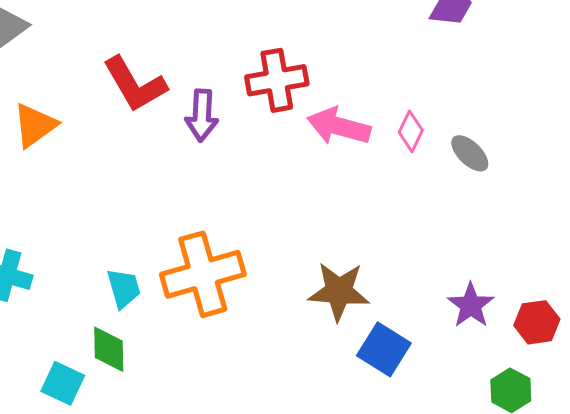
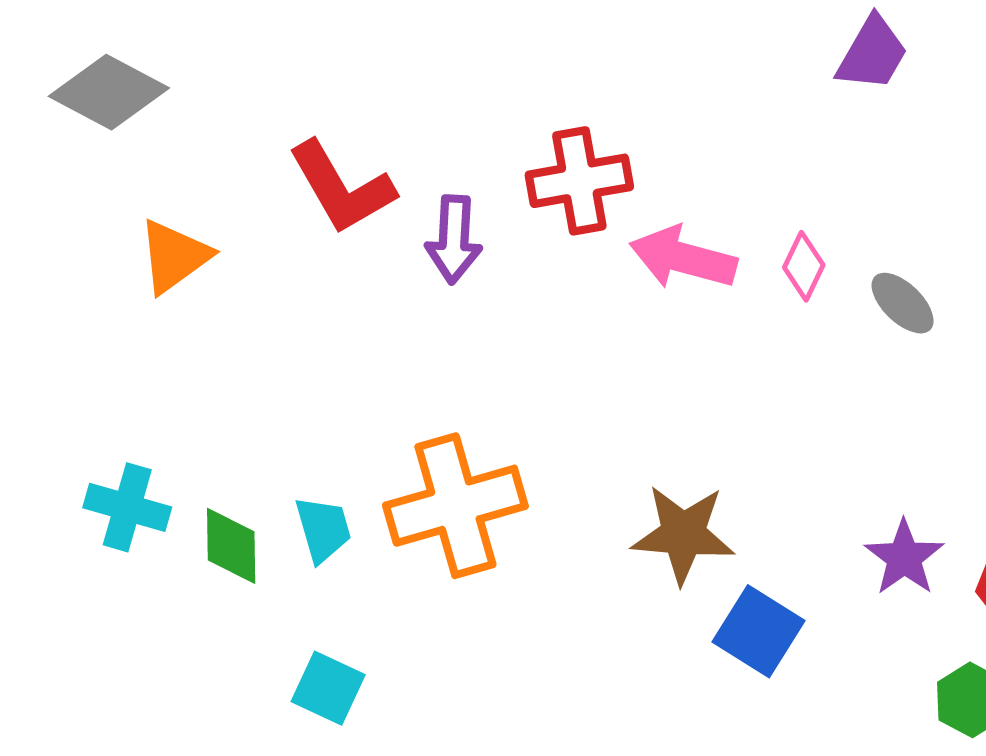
green diamond: (109, 349) -> (231, 546), moved
cyan square: (63, 383) -> (328, 688), moved

